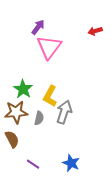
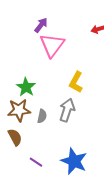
yellow L-shape: (50, 96) -> (76, 82), moved
blue star: (71, 163) -> (74, 161), size x1.5

